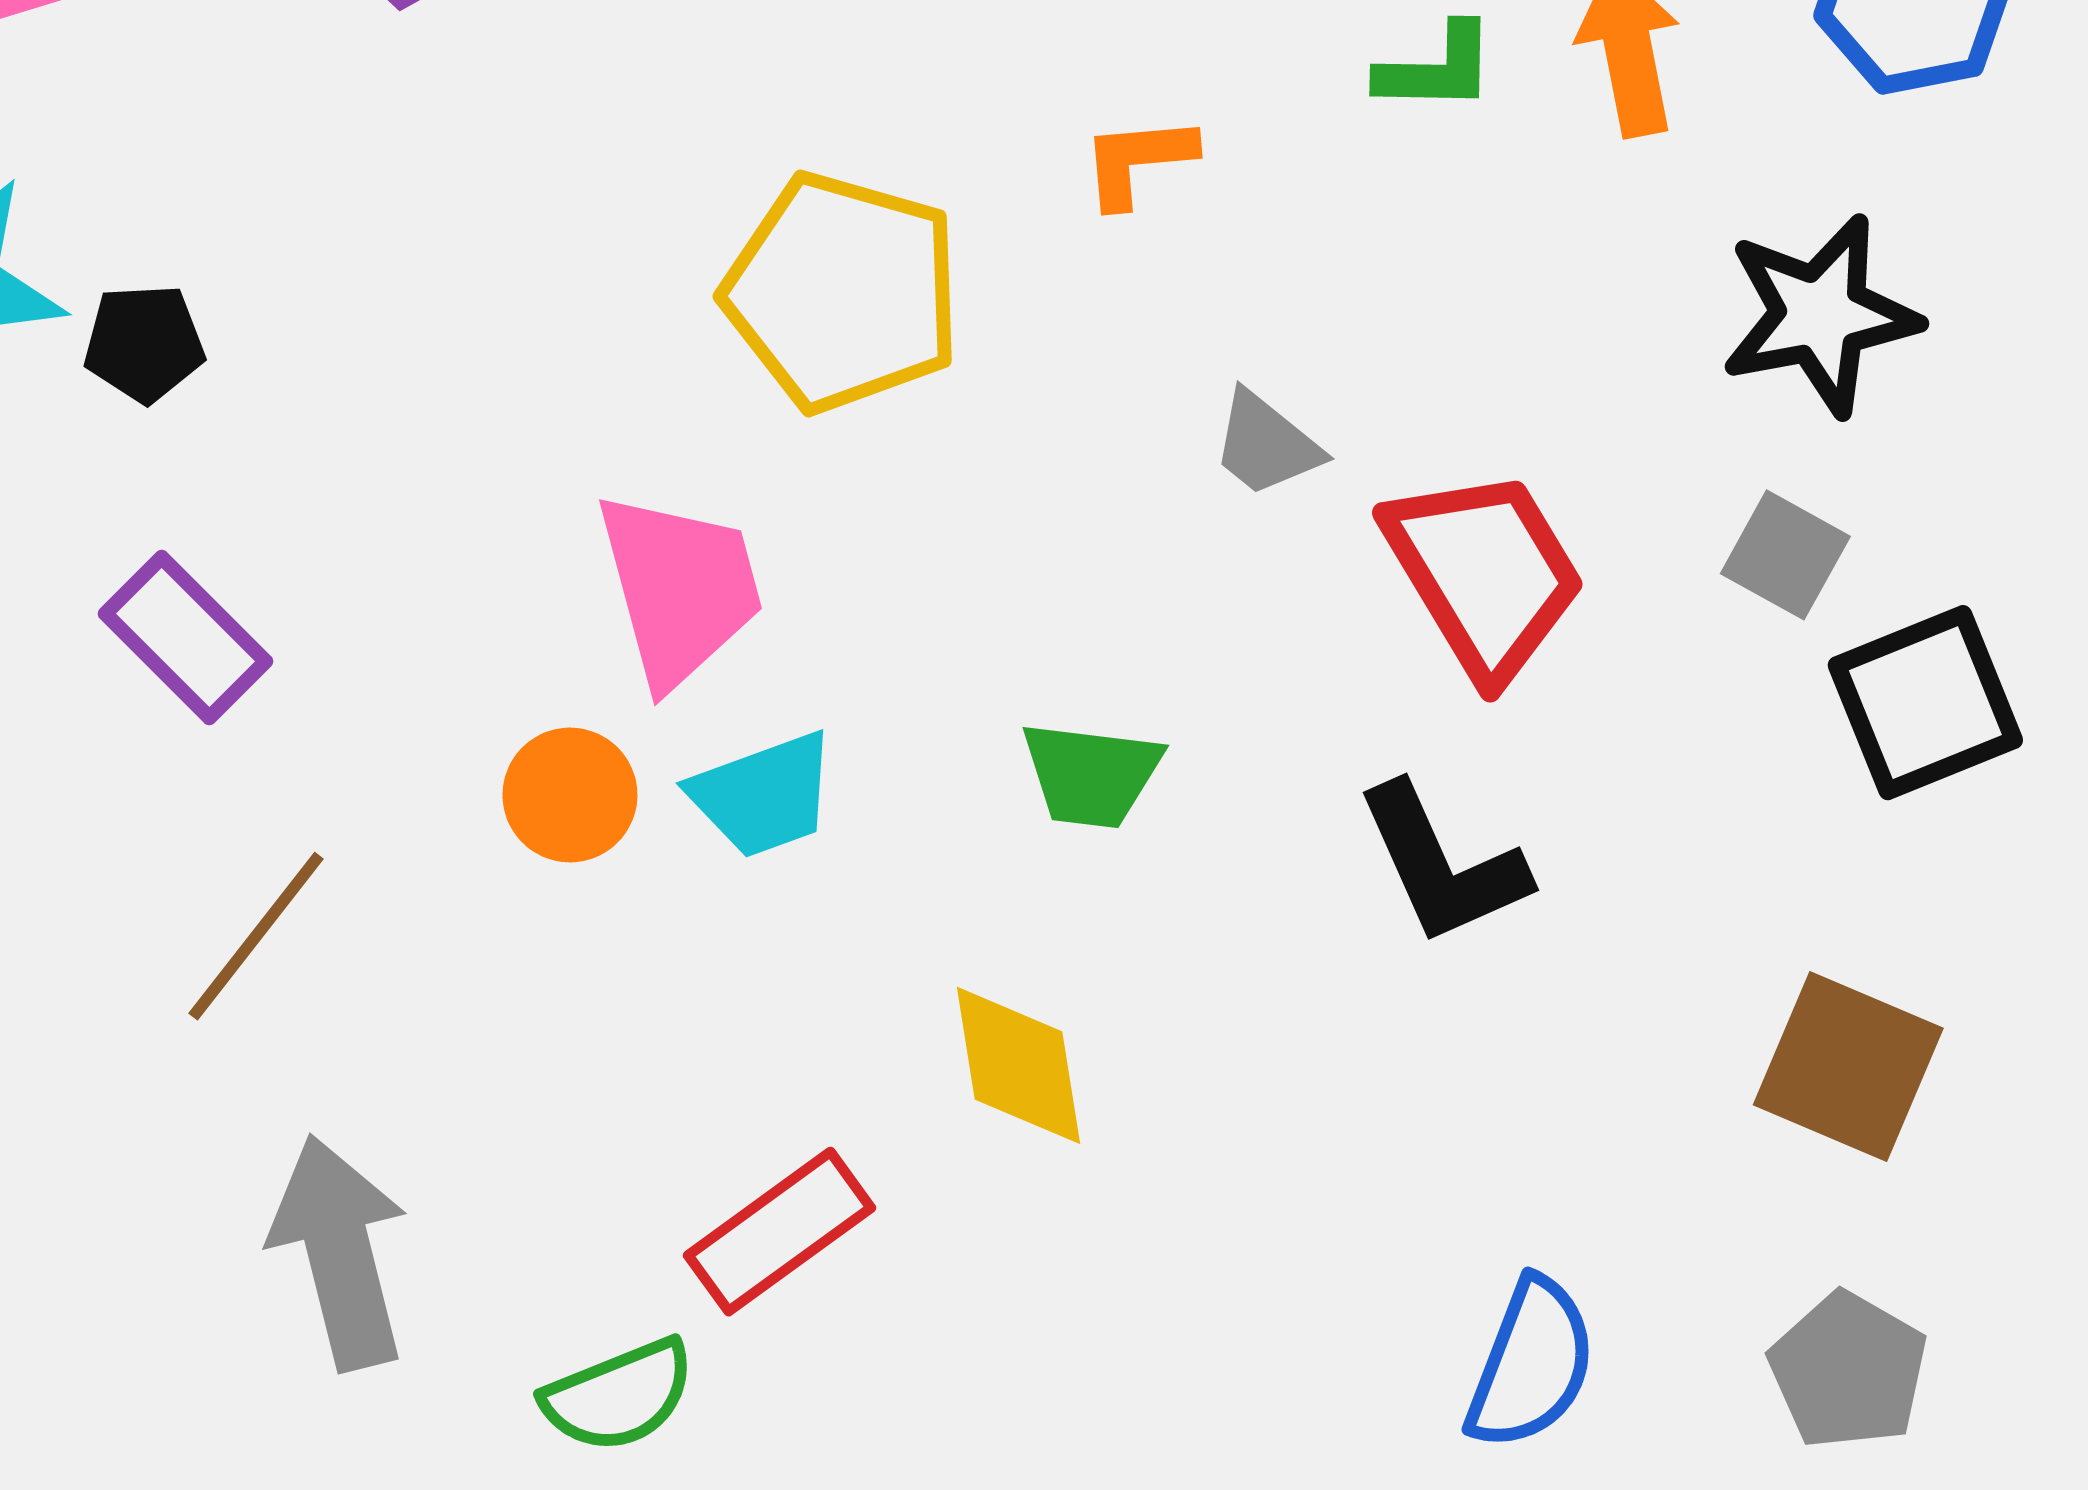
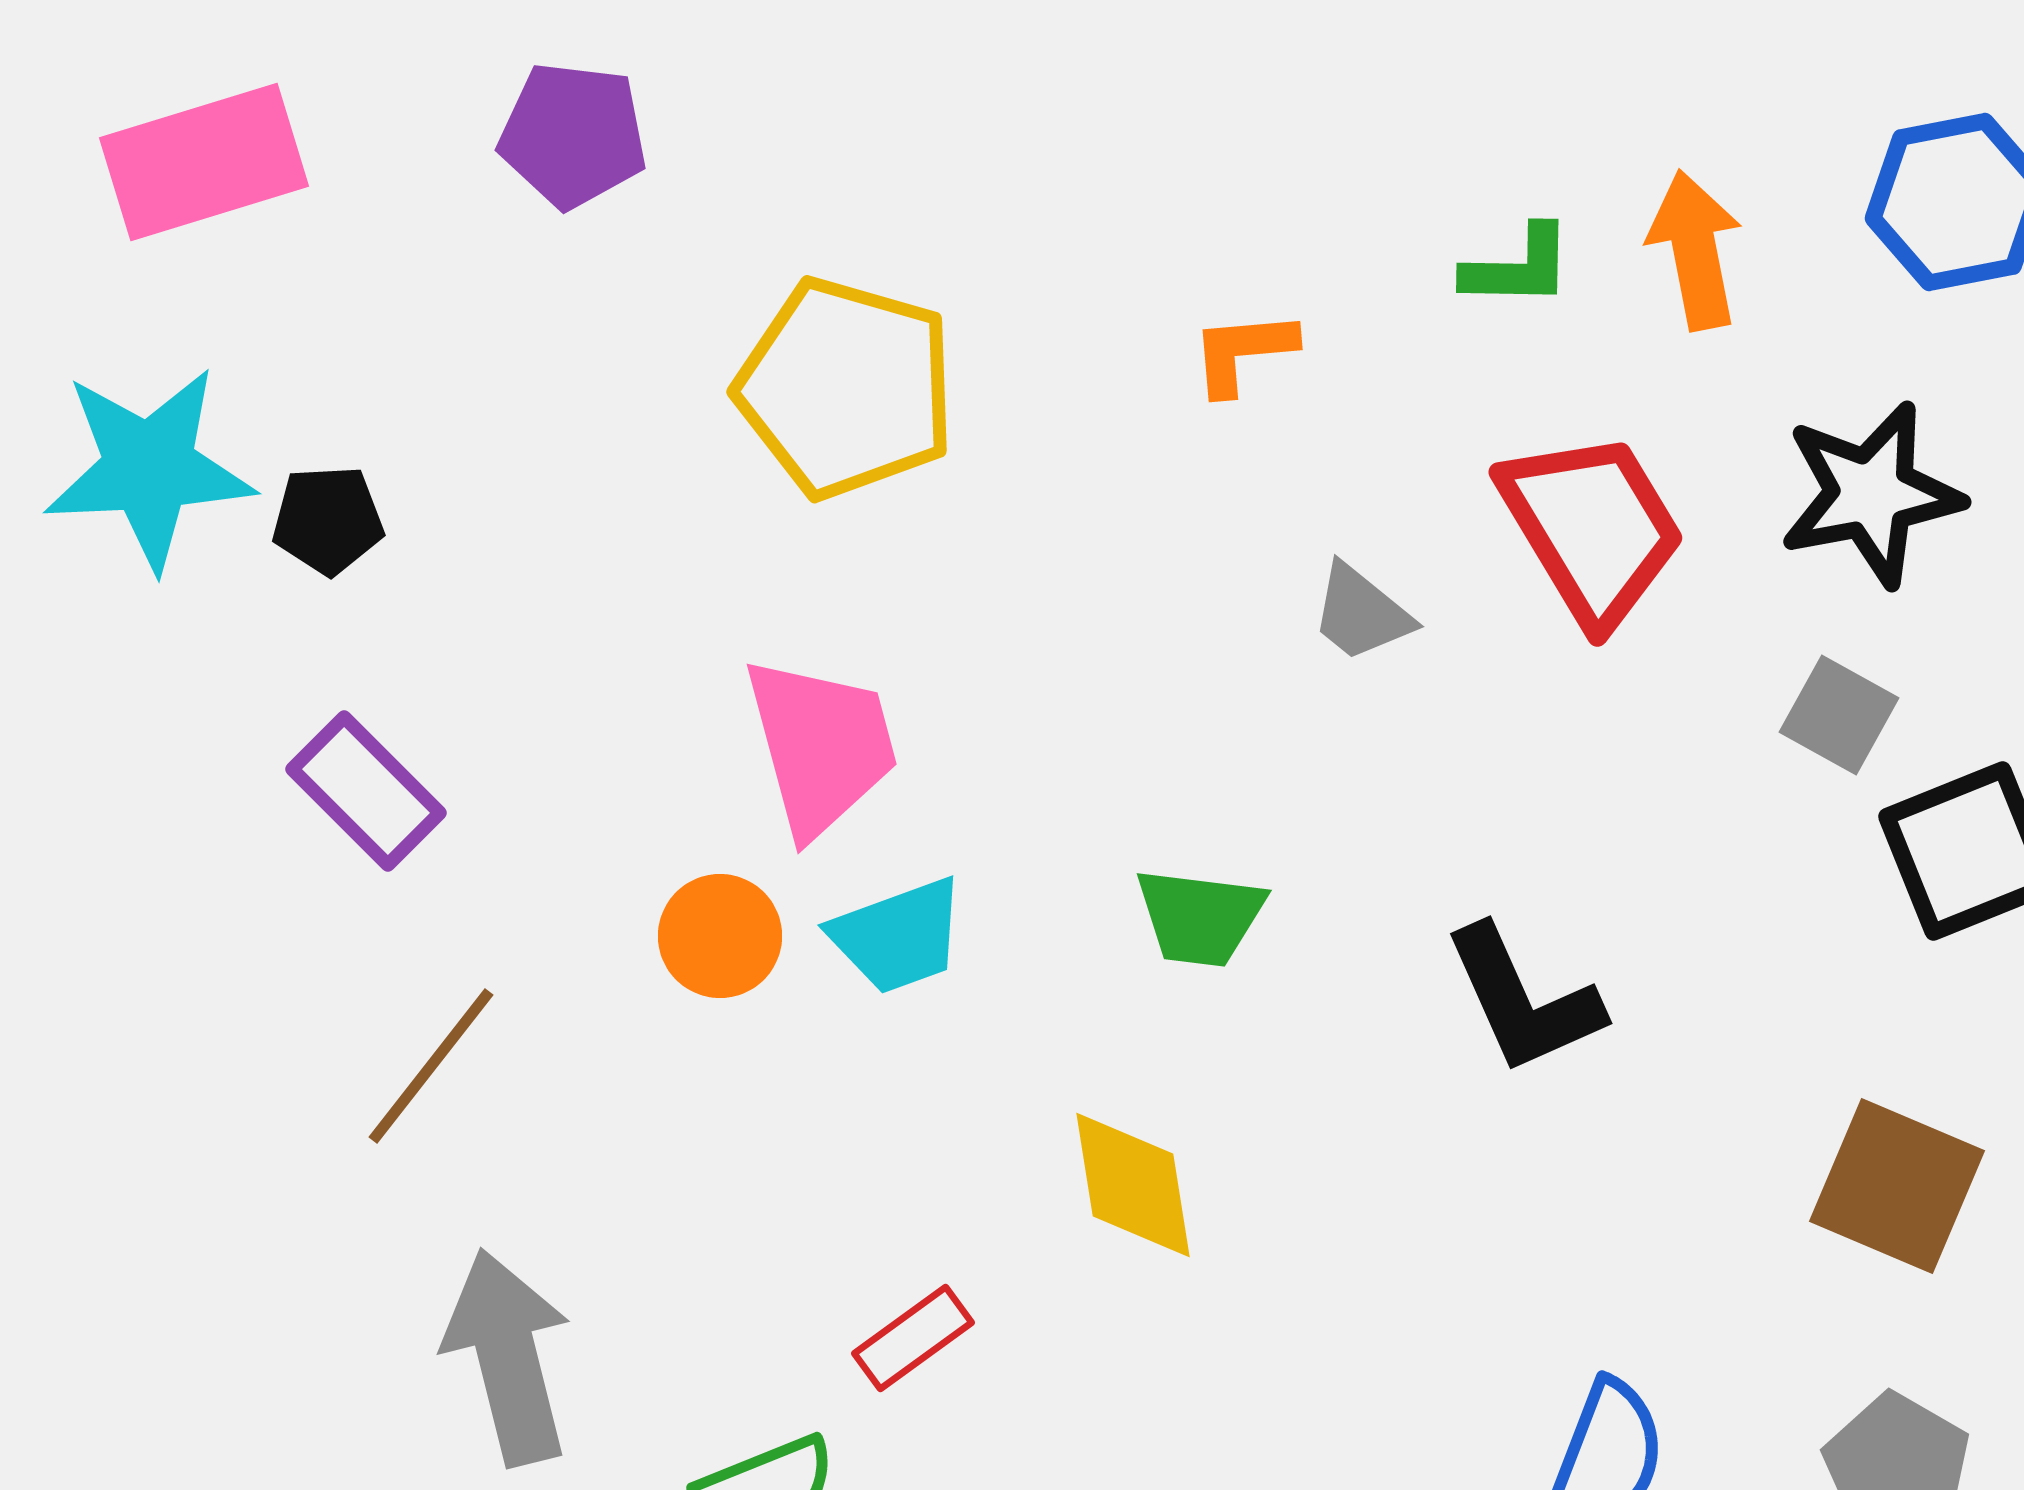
yellow pentagon: (843, 292) -> (846, 388), moved
red trapezoid: (1484, 573) -> (1592, 528), moved
red rectangle: (780, 1232) -> (913, 1338), size x0.7

